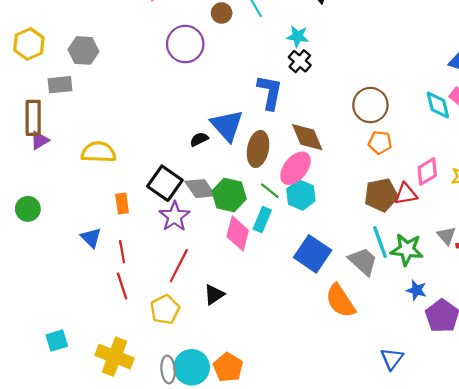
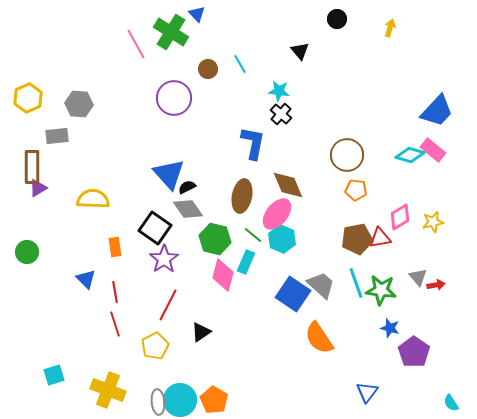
cyan diamond: (438, 105) -> (410, 155), turned -60
blue triangle: (227, 125) -> (169, 174), moved
gray diamond: (200, 189) -> (188, 209), moved
gray trapezoid: (363, 261) -> (321, 285), moved

